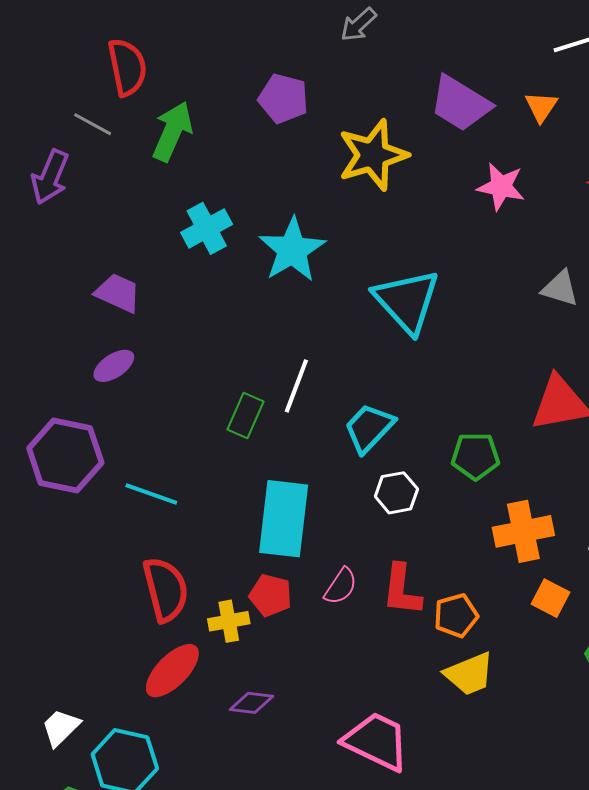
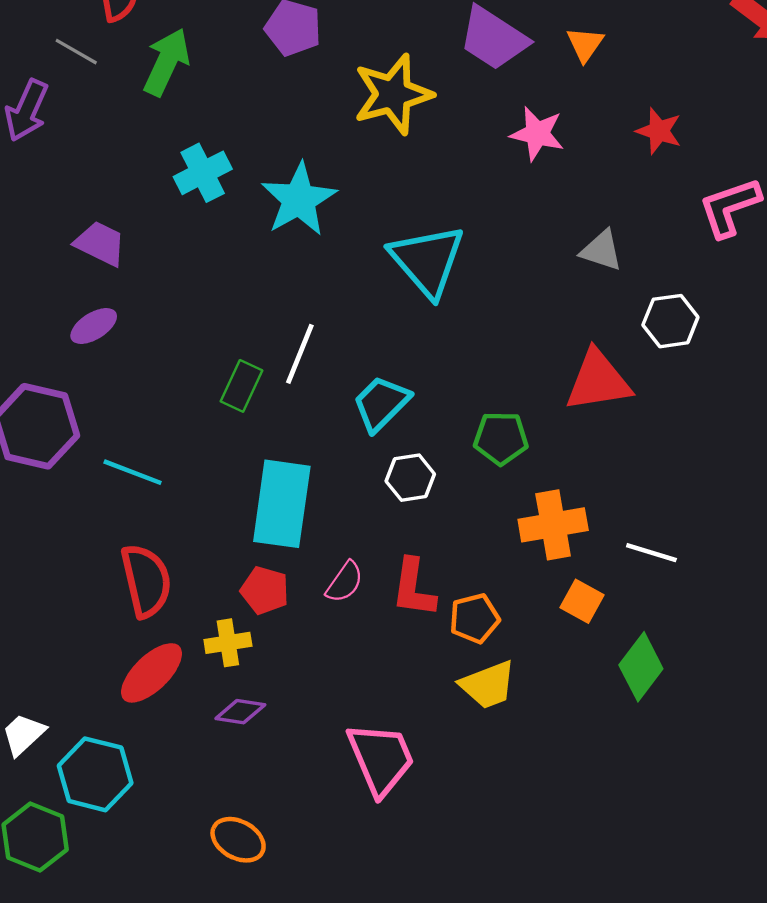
yellow cross: (229, 621) -> (228, 643), moved
pink trapezoid: (376, 741) -> (381, 759), turned 40

